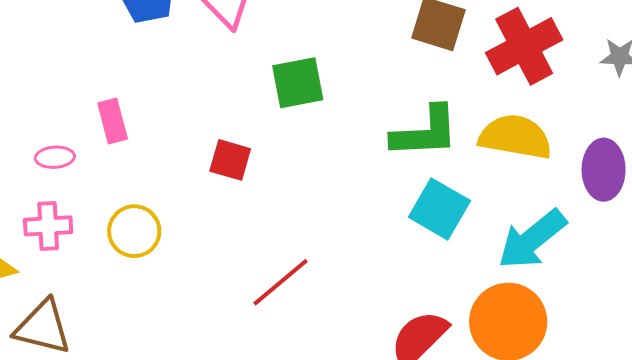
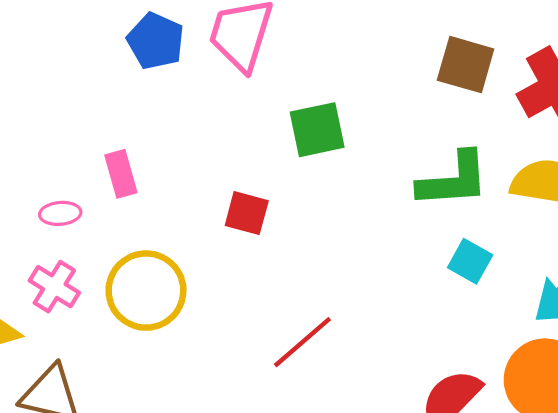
cyan square: (439, 209) -> (470, 261), size x0.7
pink cross: (48, 226) -> (54, 287), turned 36
yellow circle: (134, 231) -> (146, 291), size x1.4

